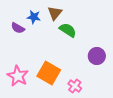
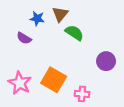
purple semicircle: (18, 28) -> (24, 38), moved
pink cross: (75, 86) -> (82, 94), turned -32

